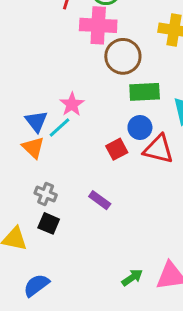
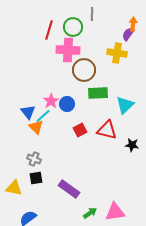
blue circle: (140, 127) -> (67, 104), moved
orange triangle: (33, 148) -> (36, 127), moved
purple rectangle: (100, 200) -> (69, 189), moved, size x1.5
black square: (49, 223) -> (36, 178), turned -32

